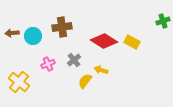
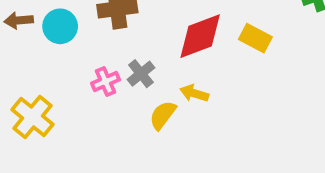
red diamond: (104, 41) -> (200, 36), turned -52
pink cross: (48, 64) -> (105, 82), moved

